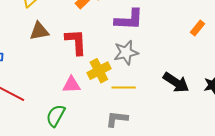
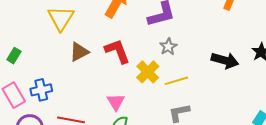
gray star: (126, 53) -> (168, 47), size x0.7
pink triangle: (71, 85) -> (116, 102), moved, turned -42

